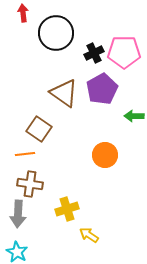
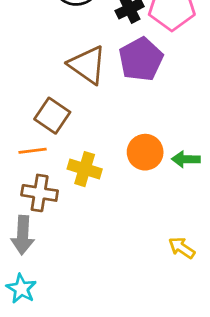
green arrow: (134, 116) -> (186, 159), moved
yellow cross: (67, 209) -> (85, 169), moved, turned 35
yellow arrow: (89, 235) -> (182, 248), moved

